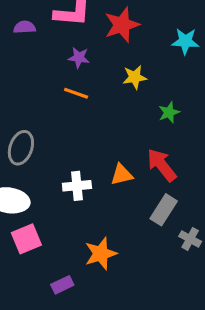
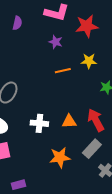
purple semicircle: (25, 27) -> (17, 23), moved, turned 96
orange line: (76, 93) -> (63, 71), moved, turned -42
orange star: (101, 254) -> (60, 157), moved

